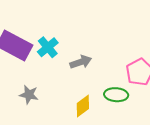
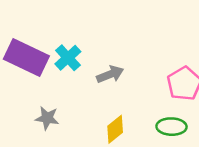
green ellipse: (116, 95) -> (172, 127), moved

